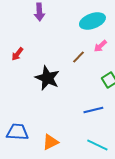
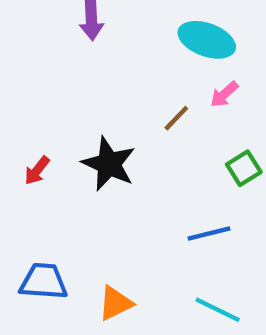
cyan ellipse: (92, 21) -> (207, 40), turned 40
red arrow: (17, 54) -> (37, 170), moved

